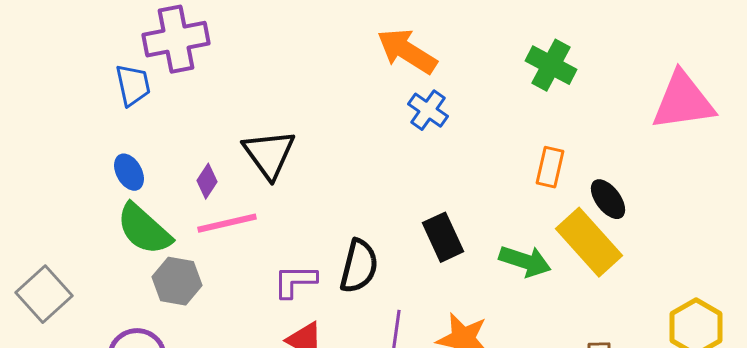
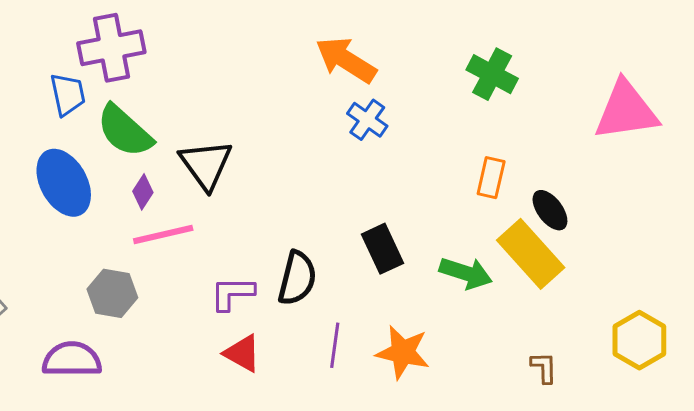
blue ellipse: (129, 172) -> (64, 183), size x1.8
green semicircle: (144, 229) -> (125, 131), moved

